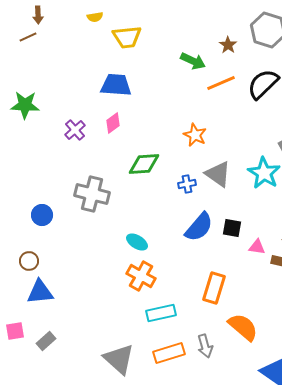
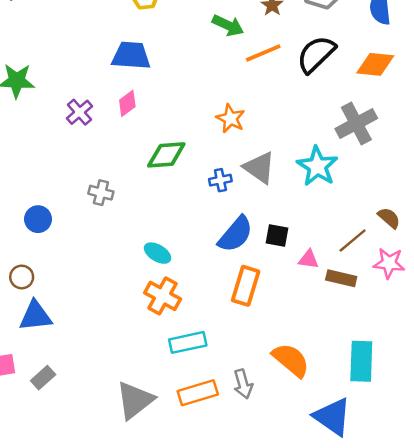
gray cross: (92, 194) -> (101, 193), size x0.6
orange rectangle: (214, 288) -> (246, 286), moved
gray triangle: (119, 359) -> (135, 400), turned 40

